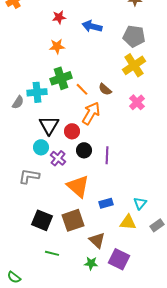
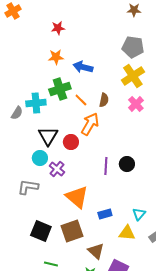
blue arrow: (92, 26) -> (83, 67), moved
brown semicircle: (105, 89) -> (104, 100), turned -120
pink cross: (137, 102) -> (136, 104), moved
black circle: (84, 150) -> (127, 164), moved

